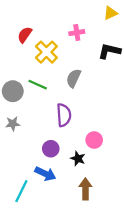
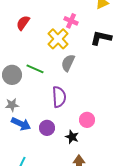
pink cross: (77, 33) -> (71, 21), turned 32
yellow cross: (46, 52) -> (58, 39), moved
blue arrow: (45, 174) -> (21, 124), moved

